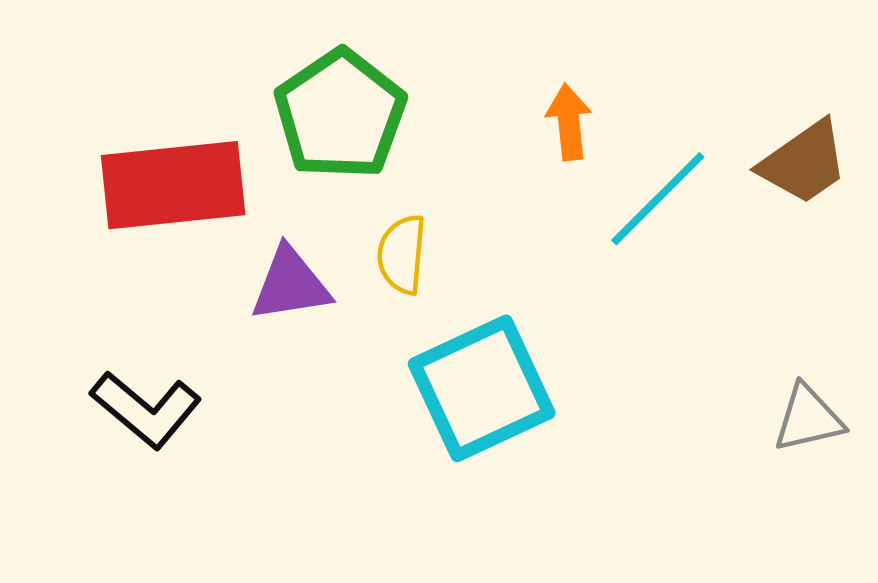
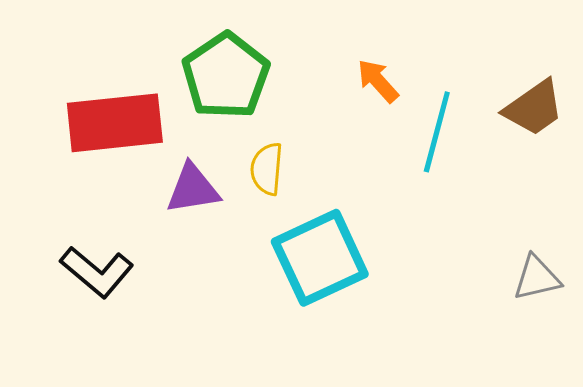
orange arrow: (569, 122) -> (378, 81), turned -36
cyan line: (658, 199) -> (437, 132), turned -30

